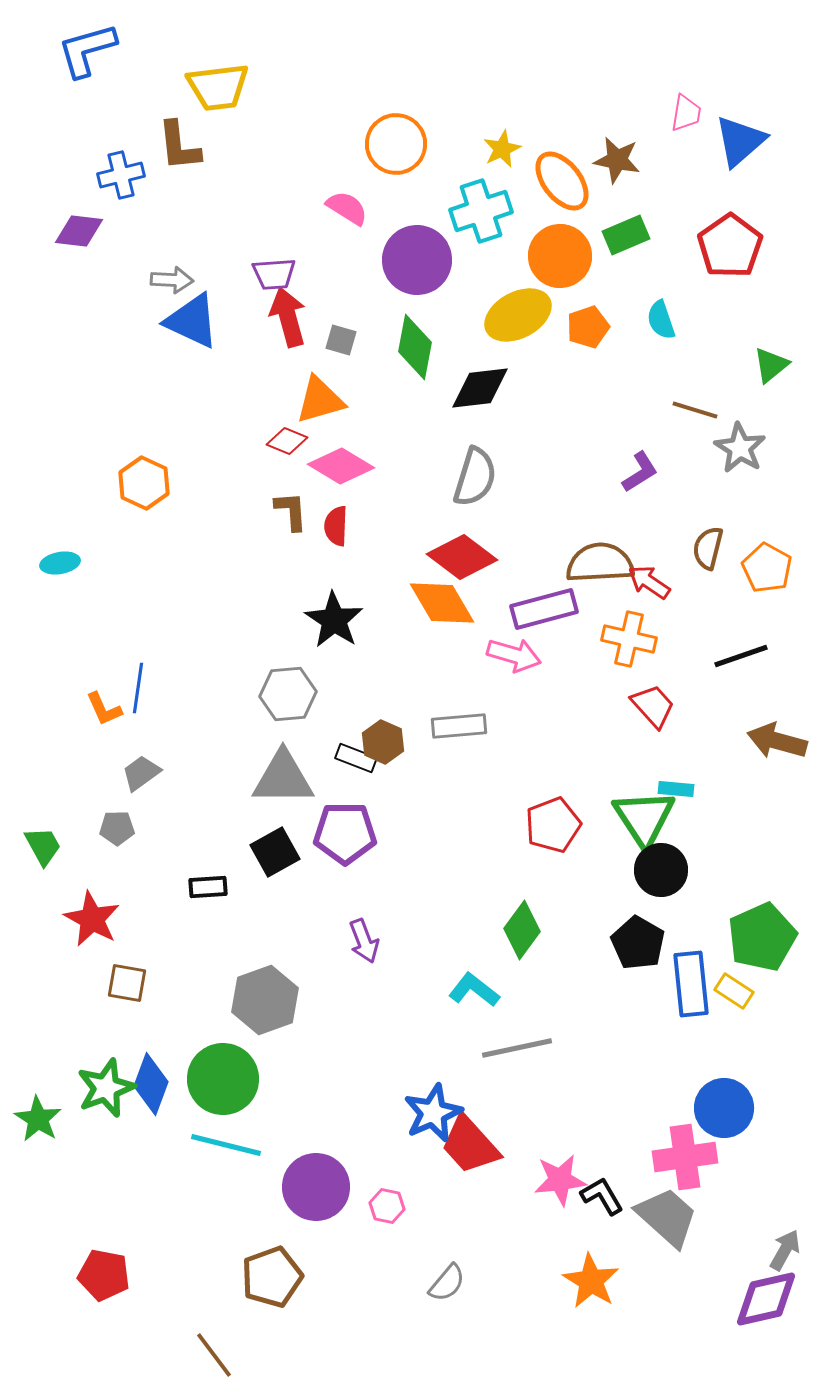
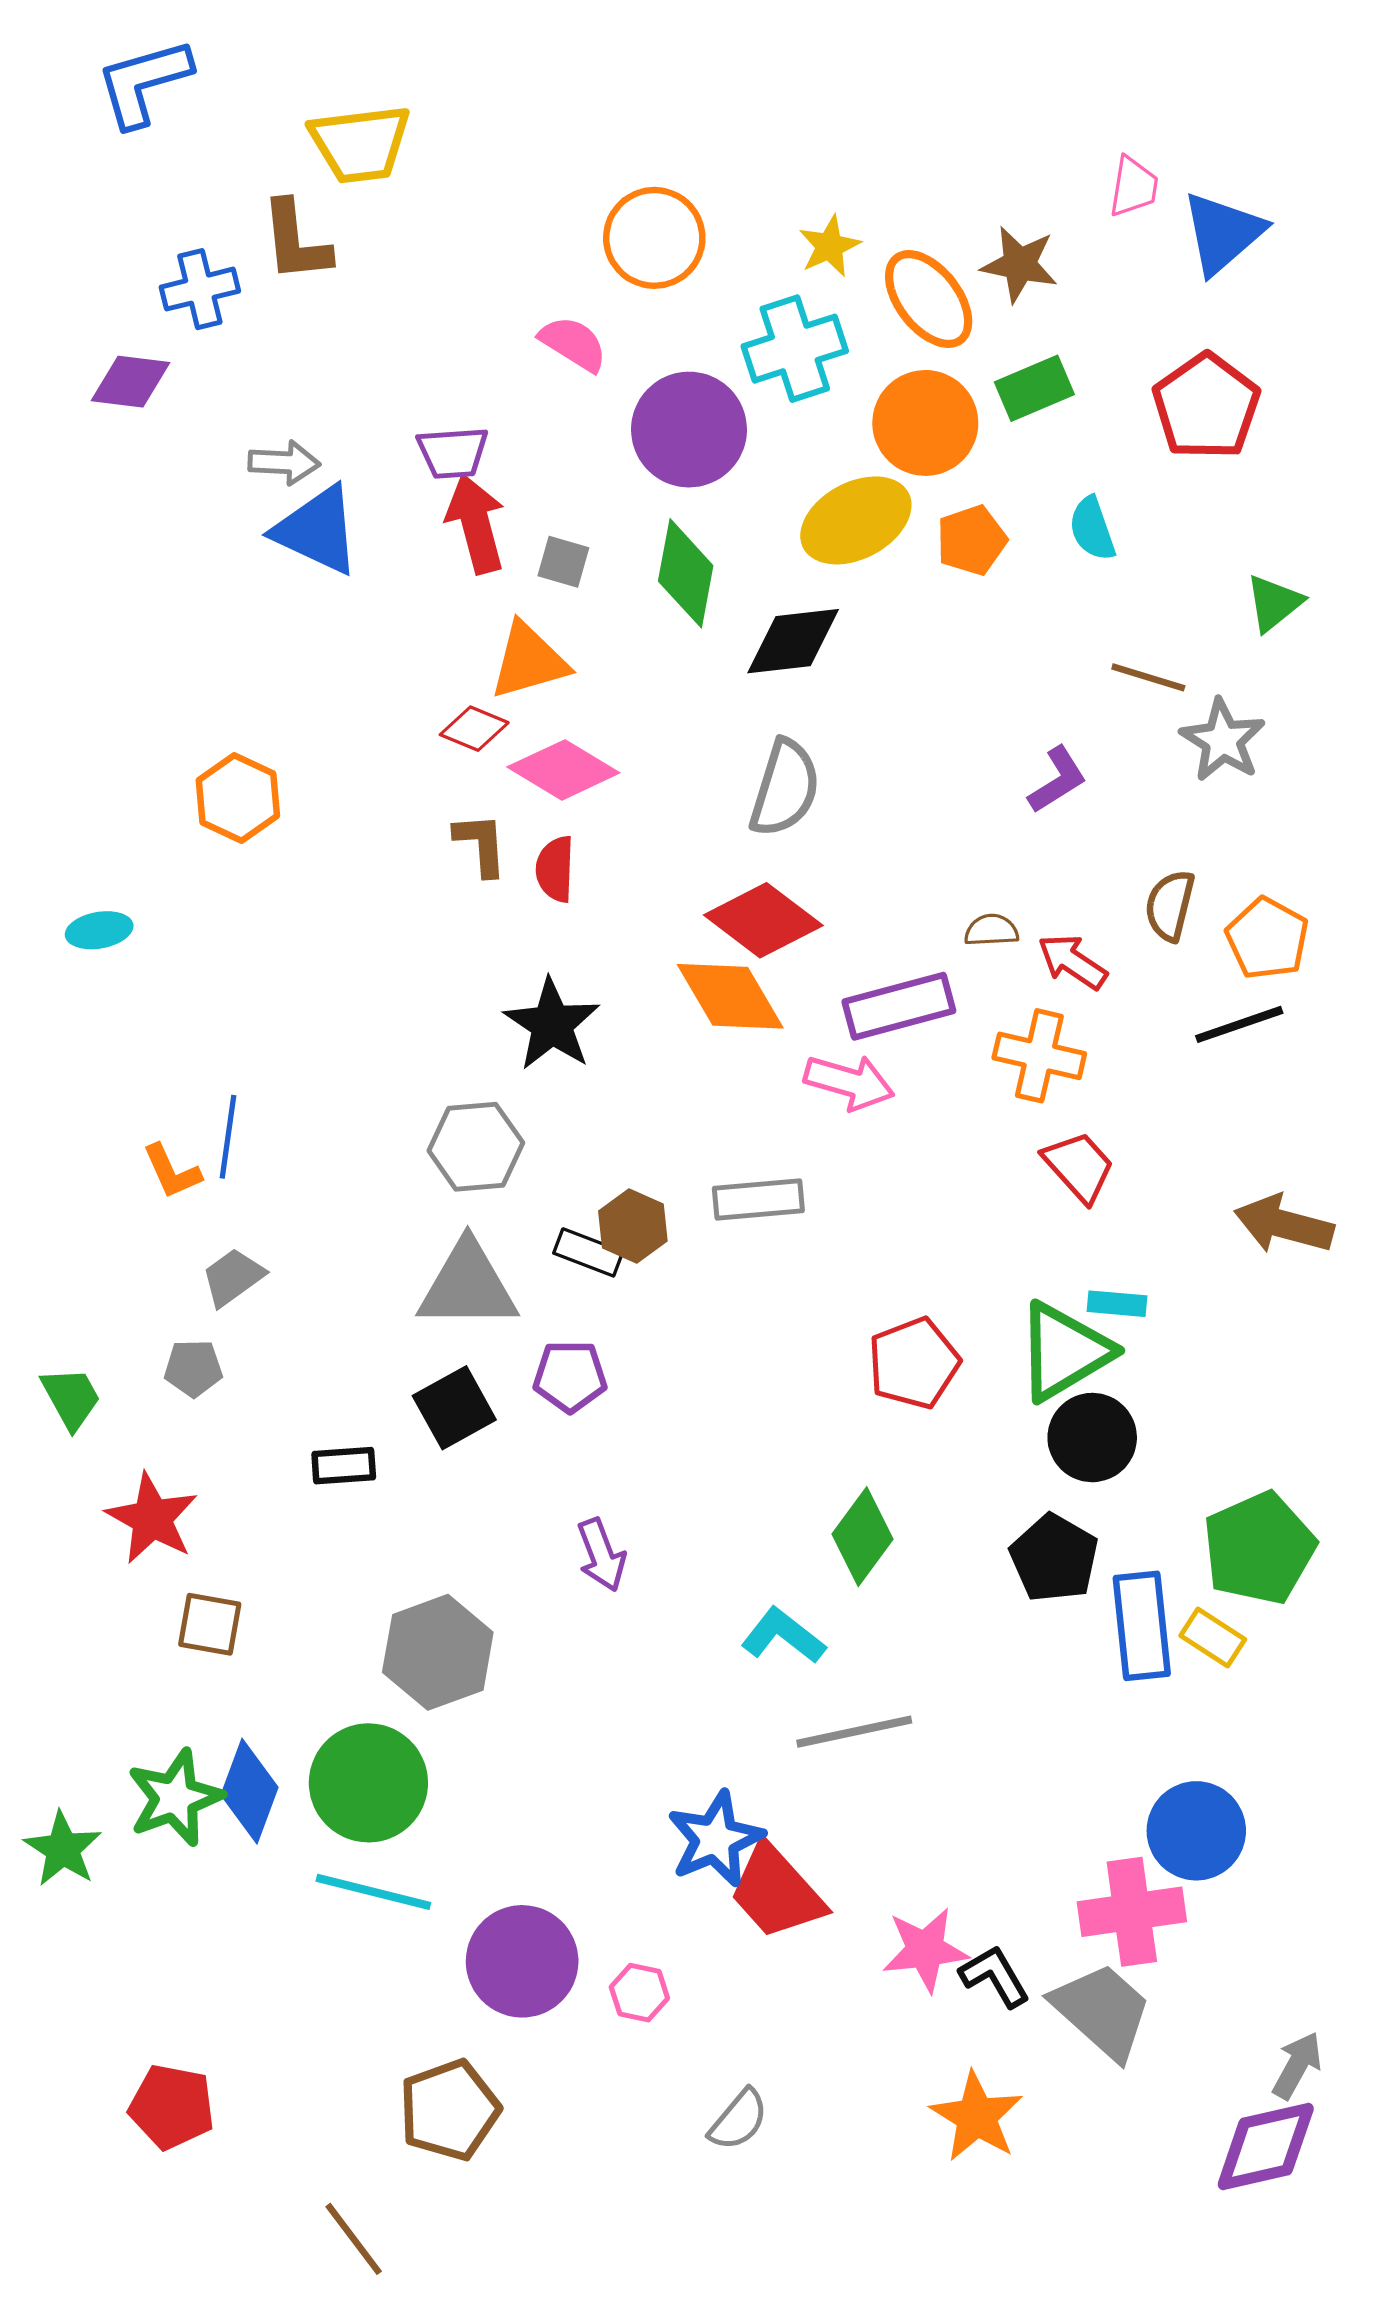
brown semicircle: (600, 563) -> (991, 930), size x0.5
black line: (741, 656) -> (1239, 1024), moved
green triangle: (644, 818) -> (1064, 1352), turned 32
purple pentagon: (345, 833) -> (570, 1376), size x0.7

